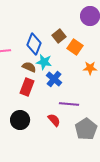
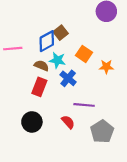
brown square: (59, 36) -> (61, 33), moved
blue diamond: (34, 44) -> (47, 41), turned 40
orange square: (75, 47) -> (84, 54), moved

